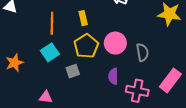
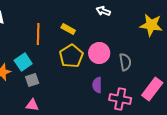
yellow rectangle: (83, 18) -> (68, 29), turned -48
cyan square: (50, 52) -> (23, 62), moved
gray square: (73, 71) -> (32, 80), moved

